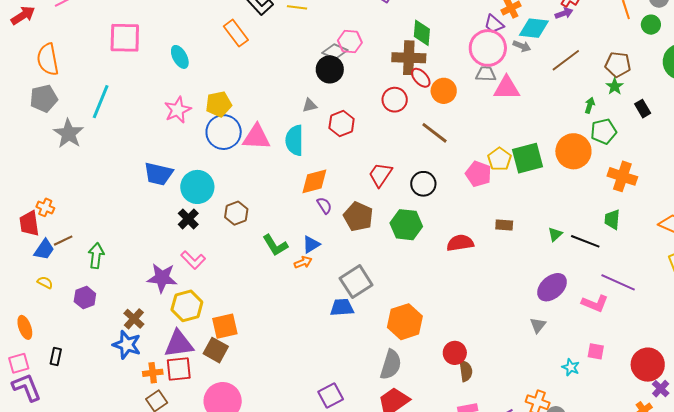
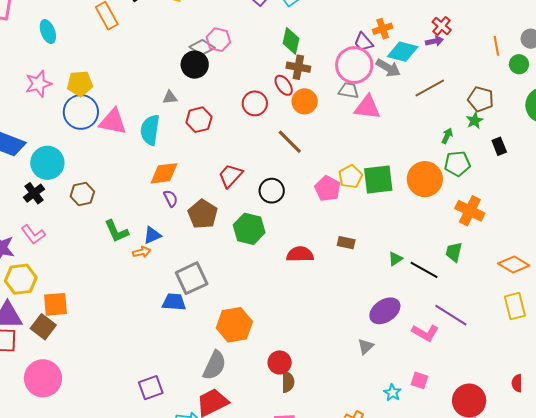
gray arrow: (522, 46) -> (388, 68), size x1.4
brown cross: (409, 58) -> (298, 67), moved, size x0.7

